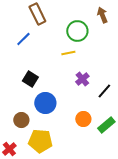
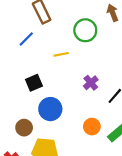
yellow line: (68, 53) -> (61, 54), moved
black square: (30, 79) -> (34, 83), turned 35

